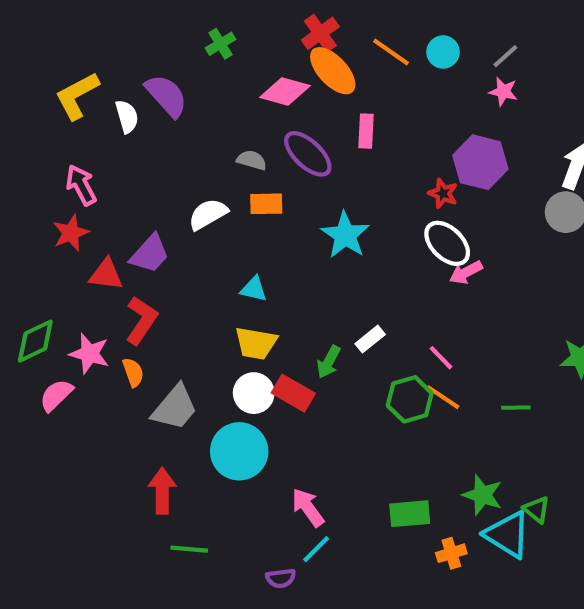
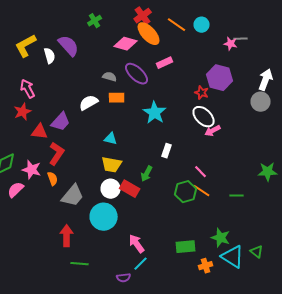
gray line: (505, 56) -> (241, 39), moved, turned 40
pink rectangle: (366, 131) -> (165, 63), turned 63
white rectangle: (370, 339) -> (167, 151), moved, turned -32
green triangle: (537, 510) -> (257, 252), moved

